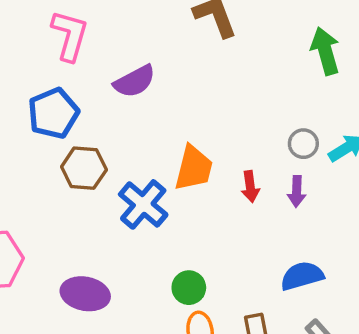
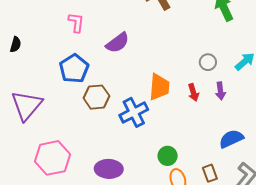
pink L-shape: (70, 35) -> (76, 22), size x0.7
gray circle: (303, 144) -> (208, 62), moved
blue cross: (143, 204) -> (134, 112), turned 32

